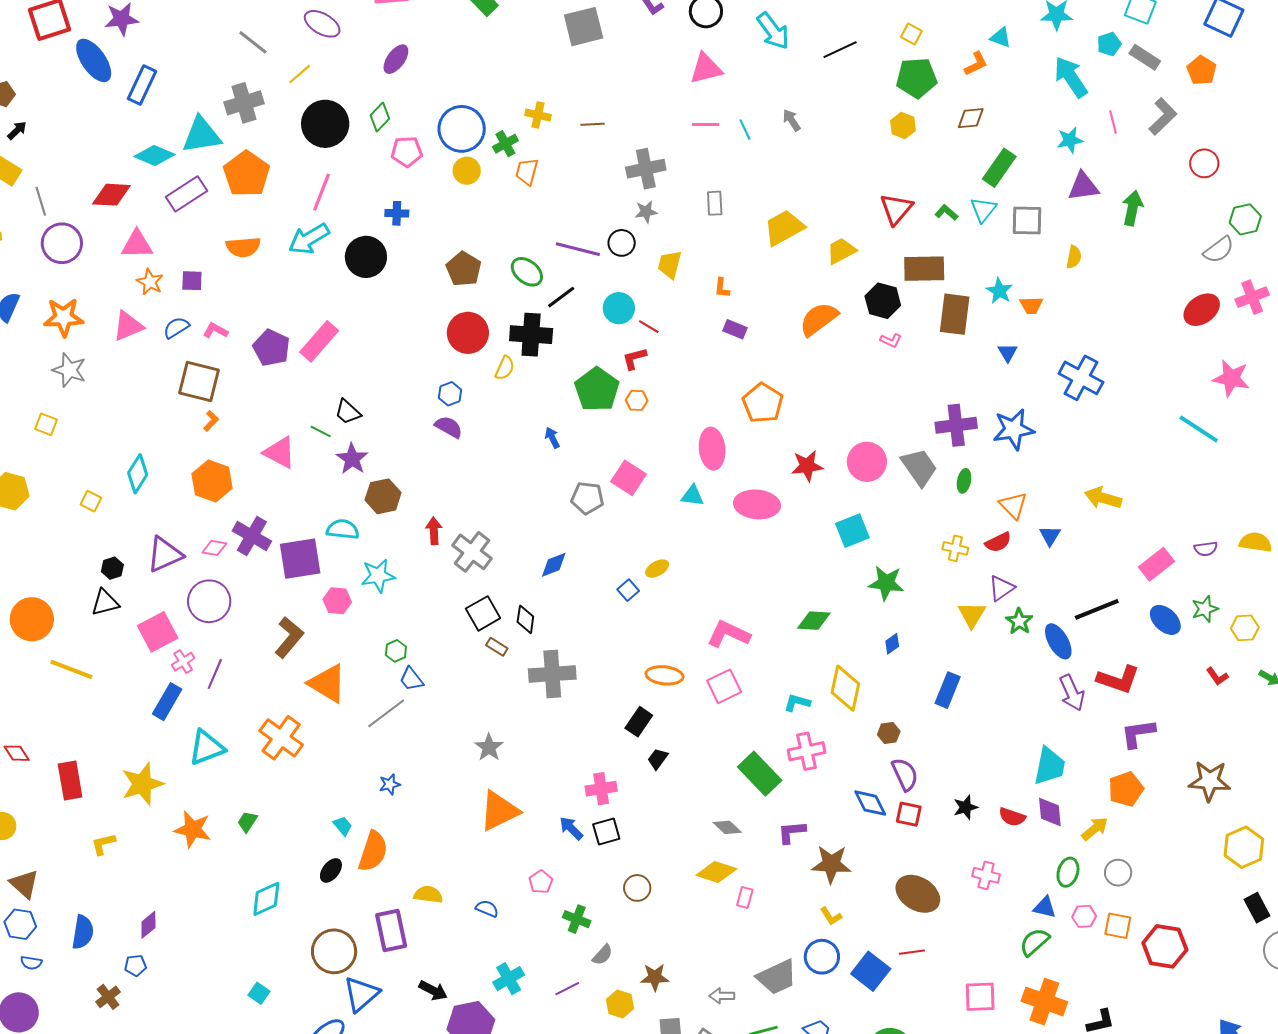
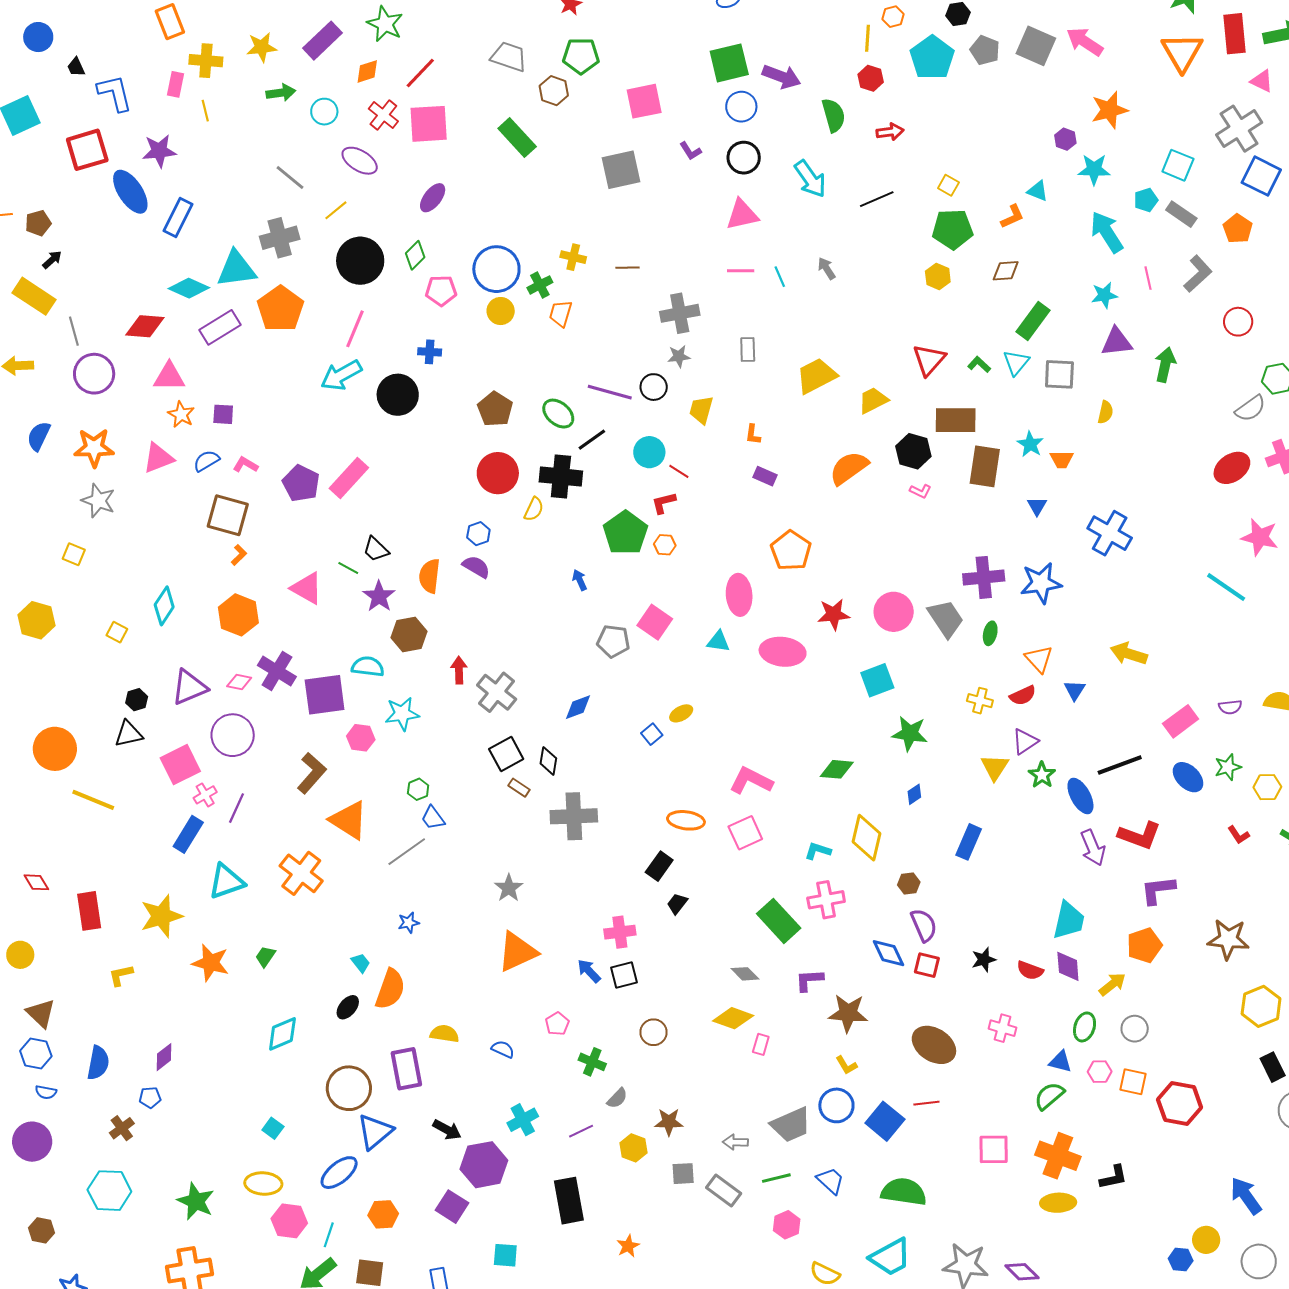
orange semicircle: (243, 247) -> (429, 576), moved, turned 100

